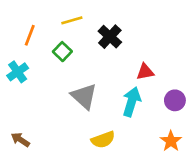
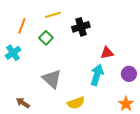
black cross: (110, 37) -> (81, 27), turned 30
gray triangle: (84, 96) -> (52, 79), moved
brown arrow: (20, 140) -> (23, 103), moved

